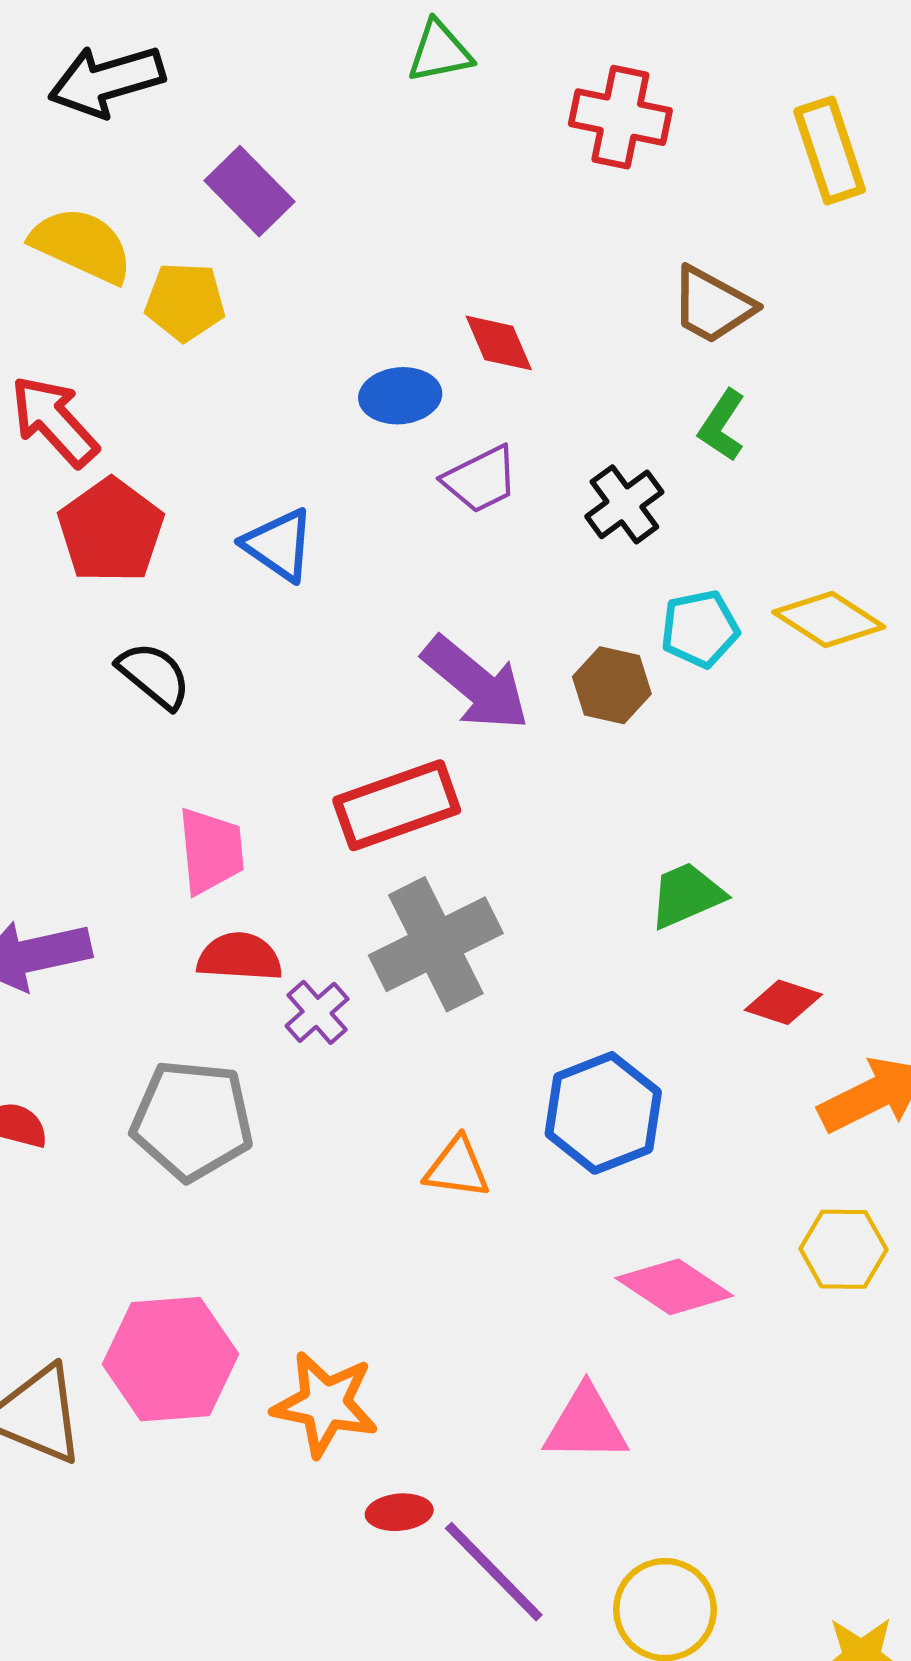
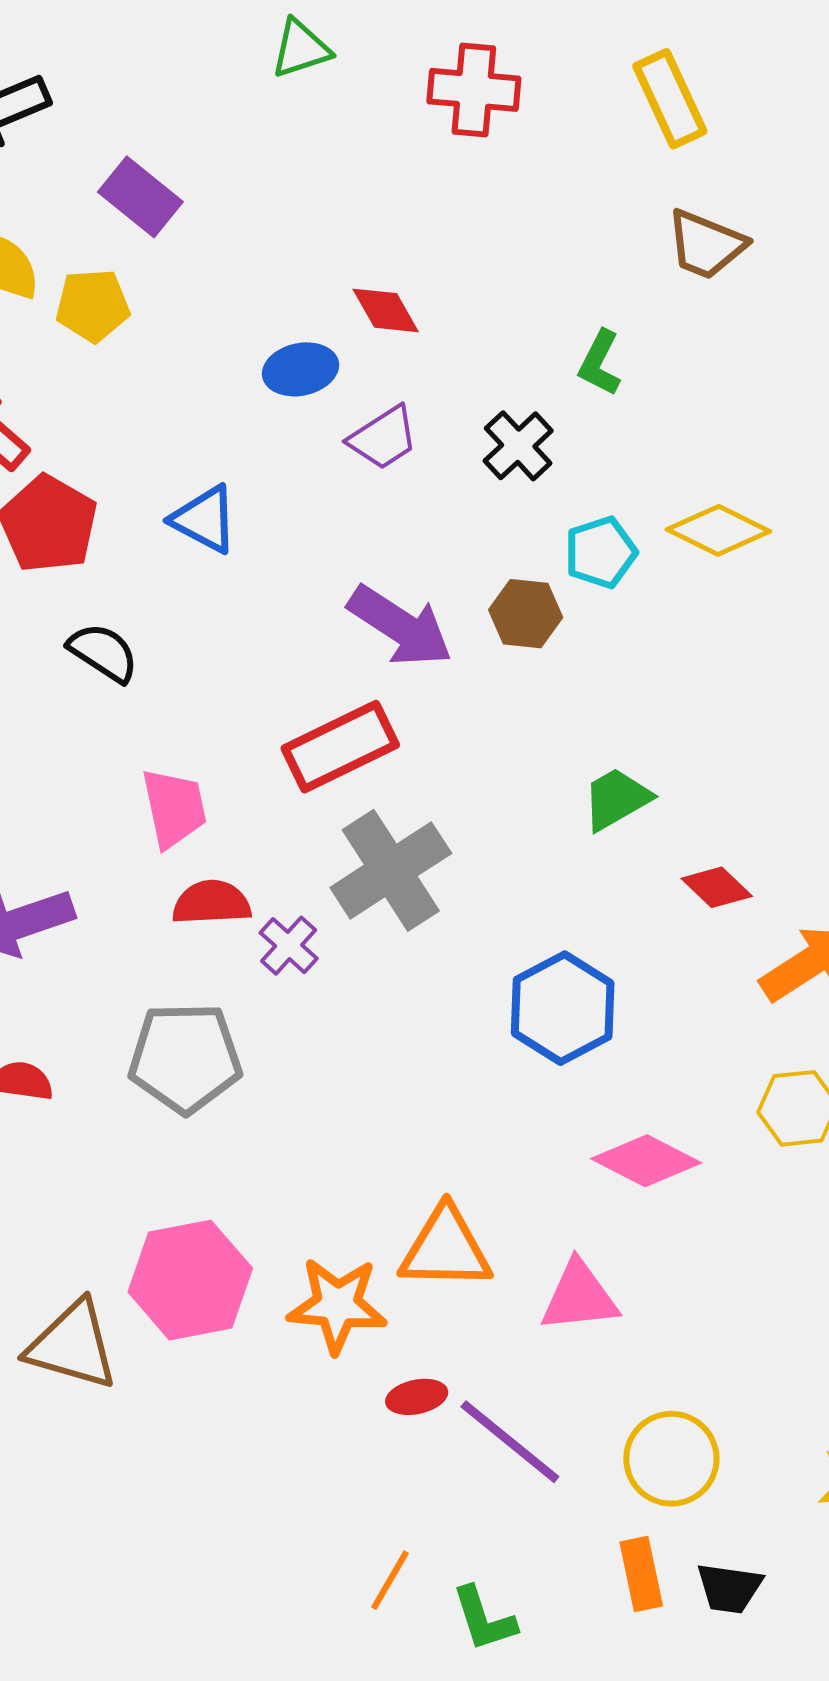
brown trapezoid: (712, 305) -> (706, 245), moved
red diamond: (783, 1002) -> (717, 887), turned 32
orange triangle: (457, 1168) -> (446, 1249), moved, size x1.5

